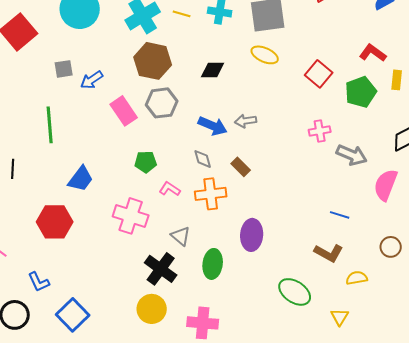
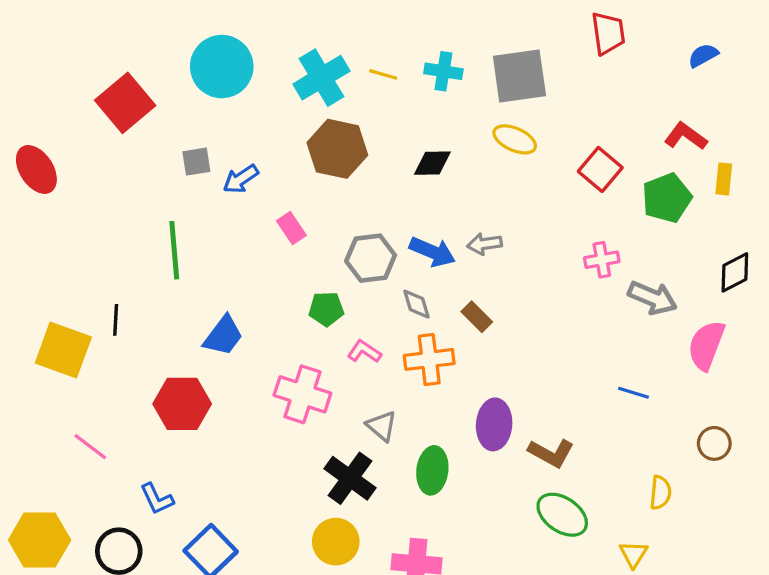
gray hexagon: (162, 103) -> (371, 258), moved
pink rectangle: (124, 111) -> (291, 228), size x0.7
brown L-shape: (329, 253) -> (551, 453), moved
yellow semicircle: (357, 278) -> (660, 493), turned 105

